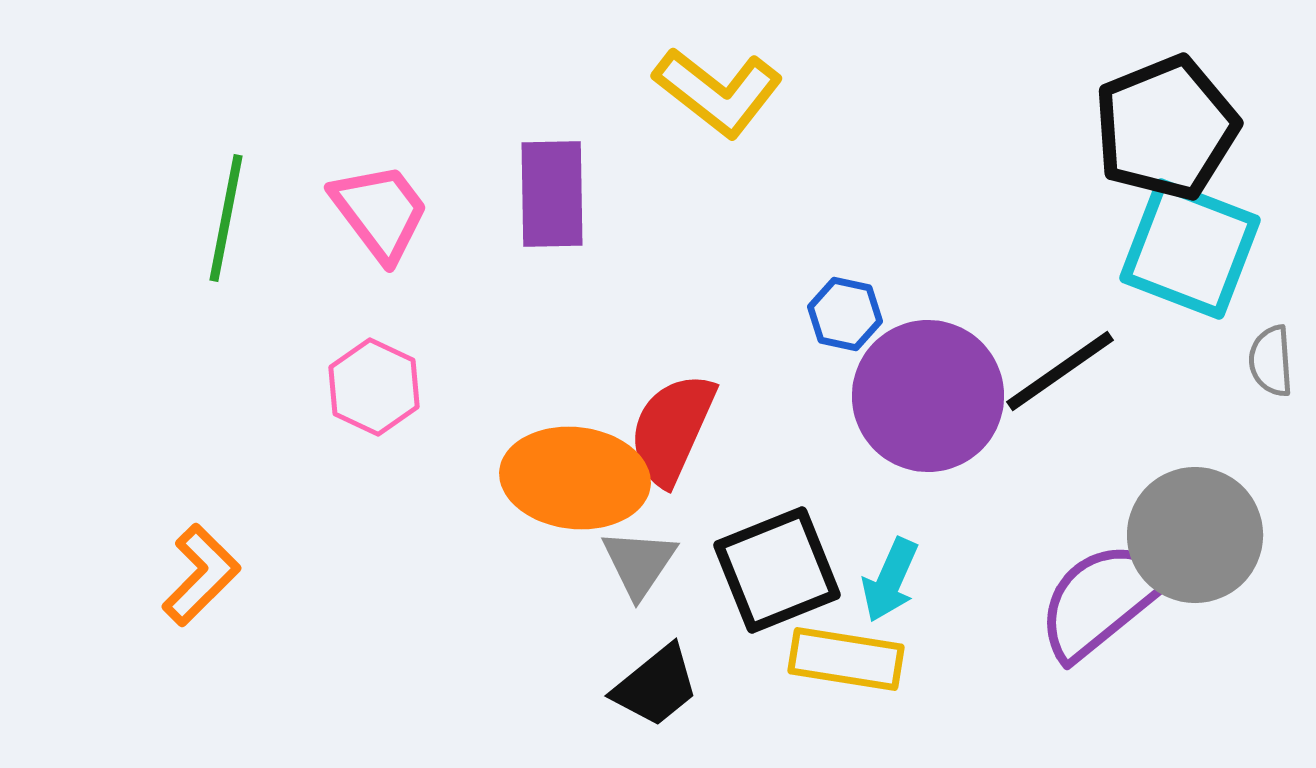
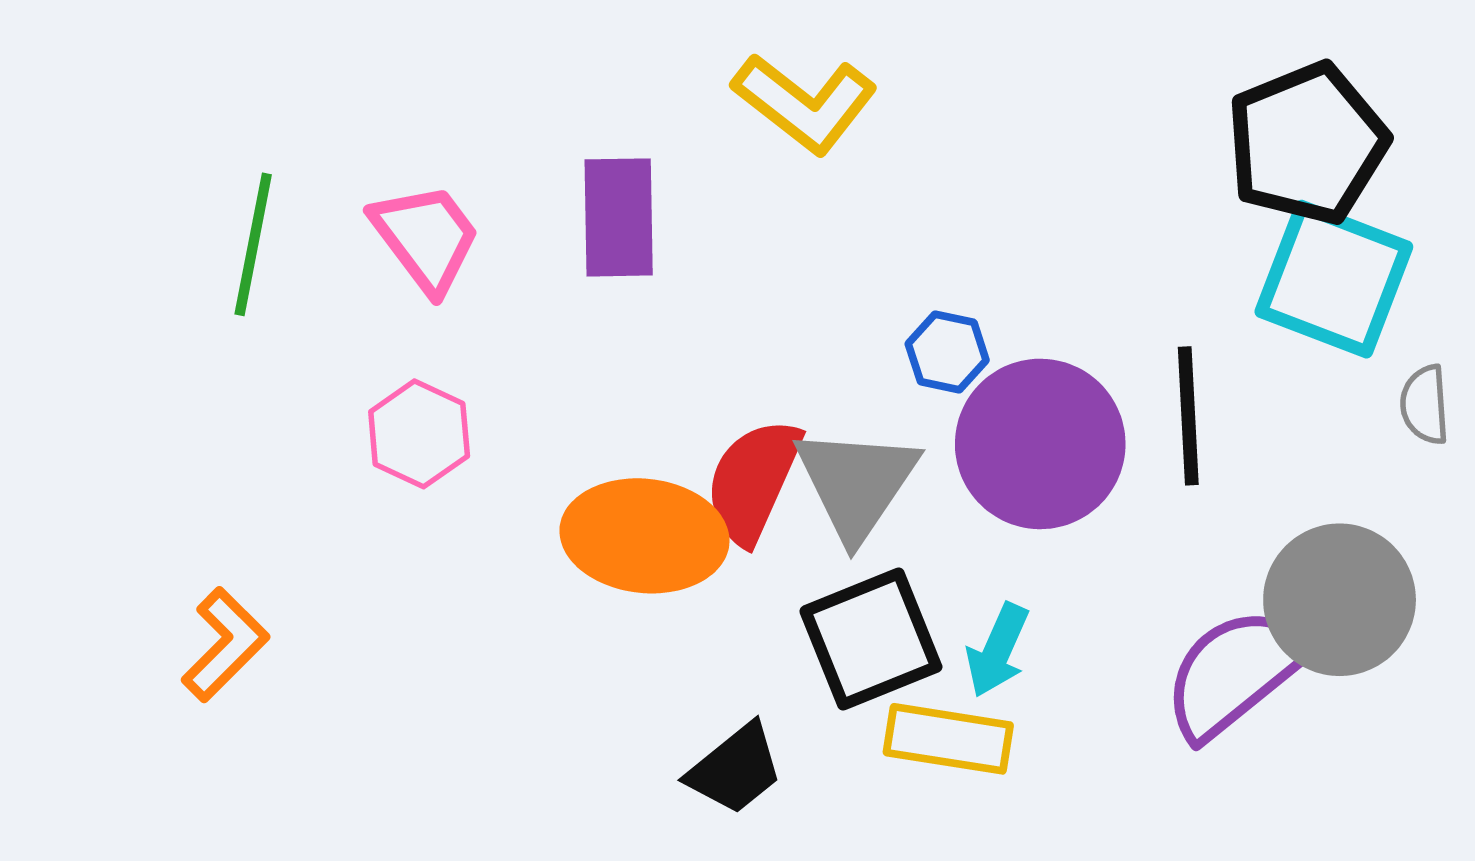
black line: (1060, 371) -> (1188, 416), turned -58
gray triangle: (639, 563) -> (856, 483), moved, size x1.5

